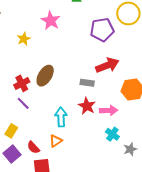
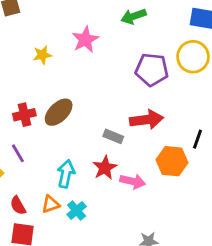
purple line: (23, 103) -> (18, 153), moved
cyan cross: (112, 134) -> (77, 211), moved

